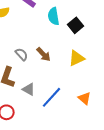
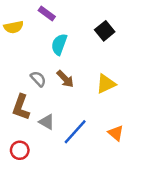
cyan semicircle: (54, 16) -> (59, 44), moved, turned 30
black square: (76, 25) -> (105, 31), moved

